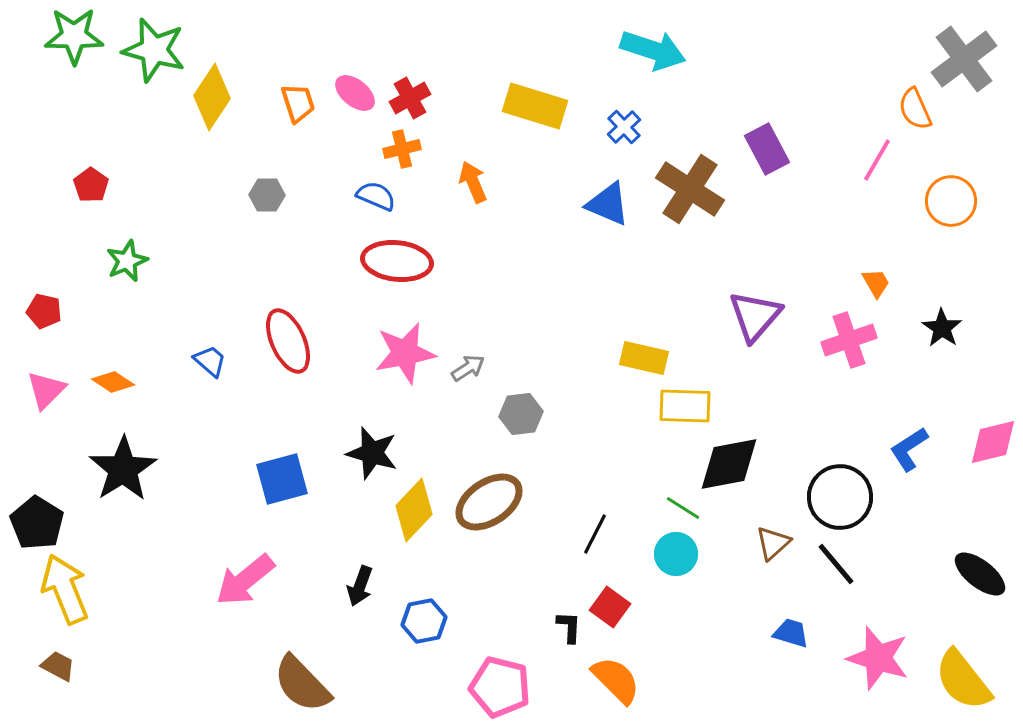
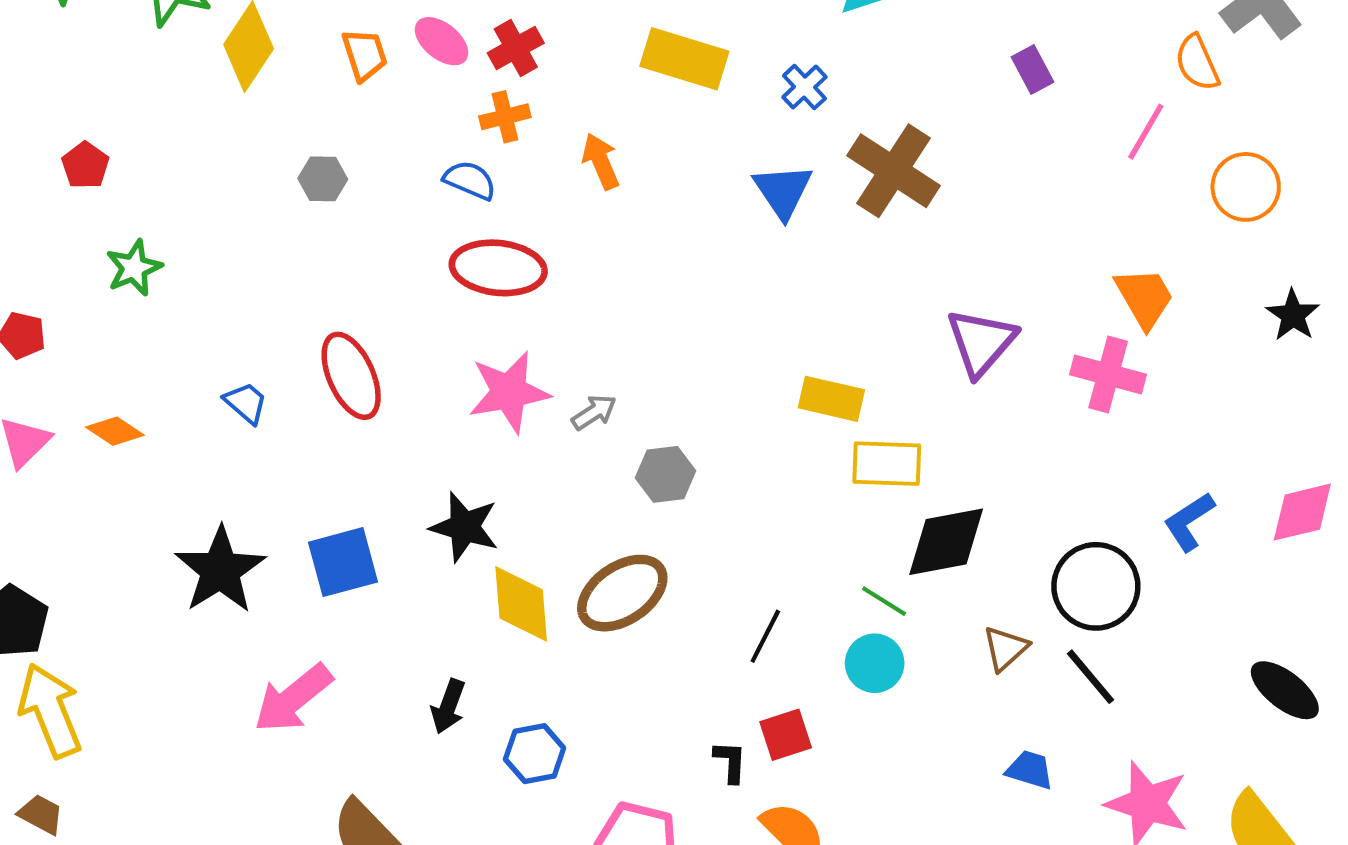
purple rectangle: (767, 149) -> (1032, 70), moved, size x0.7
blue triangle: (608, 204) -> (783, 191), turned 33
orange trapezoid: (876, 283) -> (1144, 298), size x1.6
black star: (942, 328) -> (1293, 315), moved
pink cross: (849, 340) -> (1108, 374), turned 34
black star: (123, 469) -> (220, 570), moved
yellow diamond: (414, 510) -> (521, 604), turned -48
red square: (610, 607) -> (786, 735), turned 36

